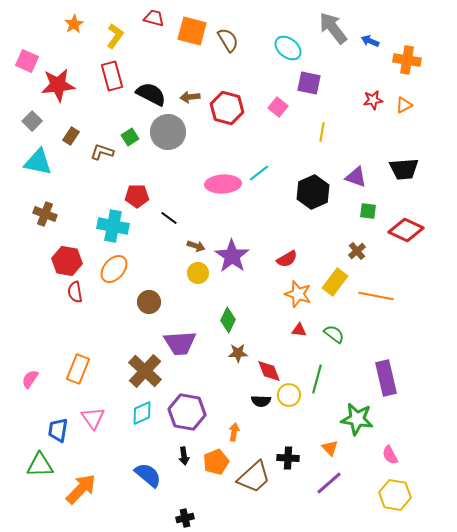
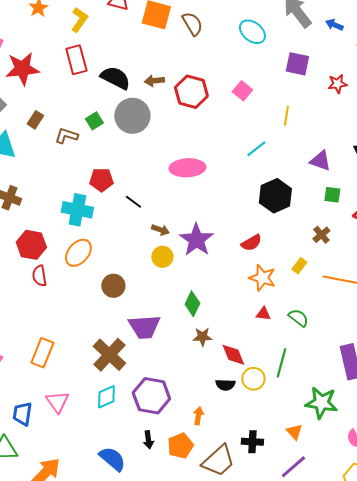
purple square: (309, 83) -> (297, 64), moved
cyan line: (259, 173) -> (256, 149), moved
black hexagon: (313, 192) -> (275, 196), moved
yellow rectangle: (335, 282) -> (299, 266), size x0.6

